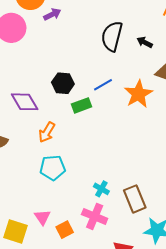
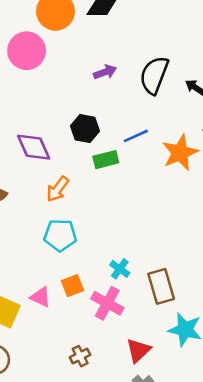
purple arrow: (52, 14) -> (105, 72), moved
pink triangle: (42, 217) -> (41, 297), turned -36
orange square: (65, 230) -> (73, 286), moved

